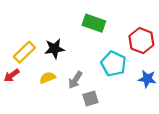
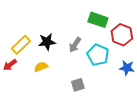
green rectangle: (94, 23) -> (98, 20), moved
gray arrow: (75, 80) -> (75, 45), moved

